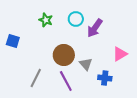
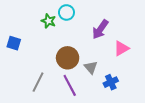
cyan circle: (76, 19) -> (66, 12), moved
pink triangle: (120, 54) -> (121, 48), moved
blue cross: (105, 78) -> (111, 82), turned -32

